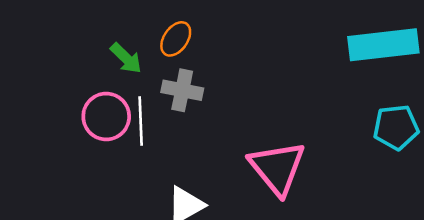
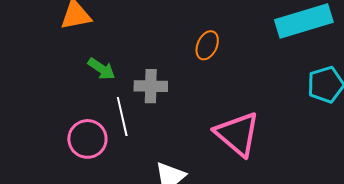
orange ellipse: (176, 39) -> (207, 45), moved
pink circle: (106, 116) -> (87, 139), moved

